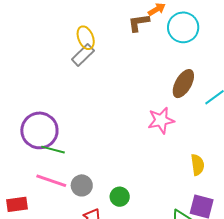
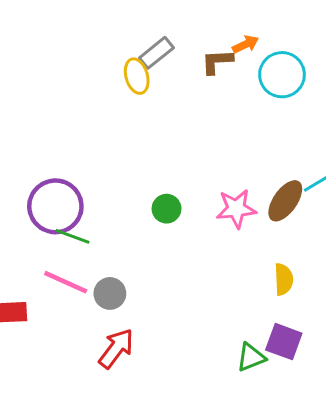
gray rectangle: (83, 55) -> (156, 53), moved
brown ellipse: (183, 84) -> (285, 201), moved
green circle: (120, 197) -> (167, 209), moved

